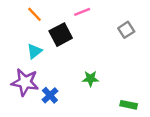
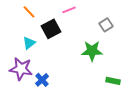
green star: (90, 79) -> (92, 51), moved, size x1.5
green rectangle: (129, 105) -> (113, 81), moved

